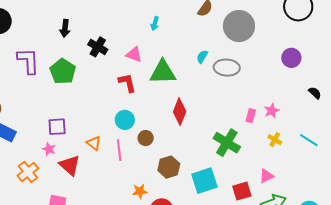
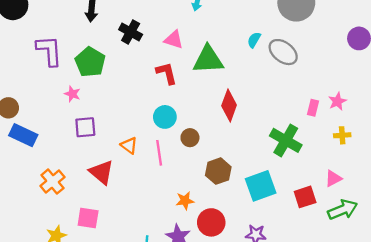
gray ellipse: (227, 68) -> (283, 52), turned 35
yellow cross: (275, 140) -> (342, 135), turned -32
pink star: (49, 149) -> (72, 94), moved

